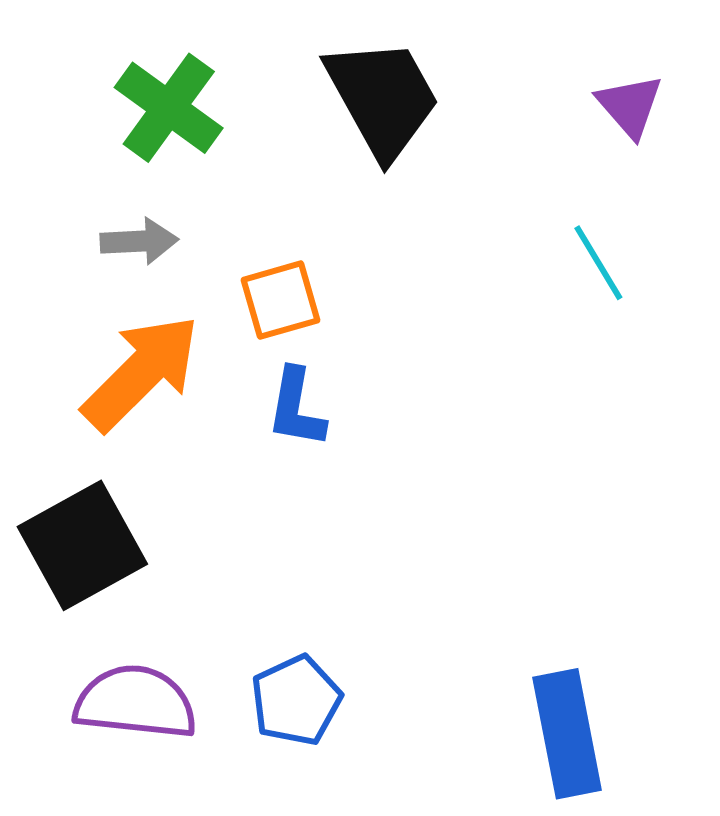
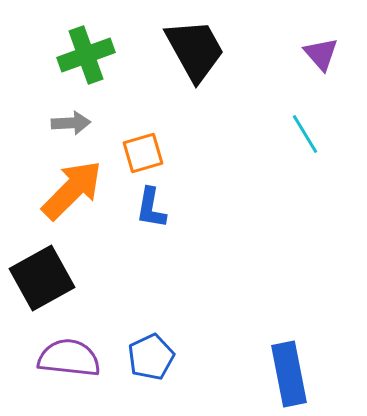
green cross: (169, 108) -> (86, 55), turned 34

